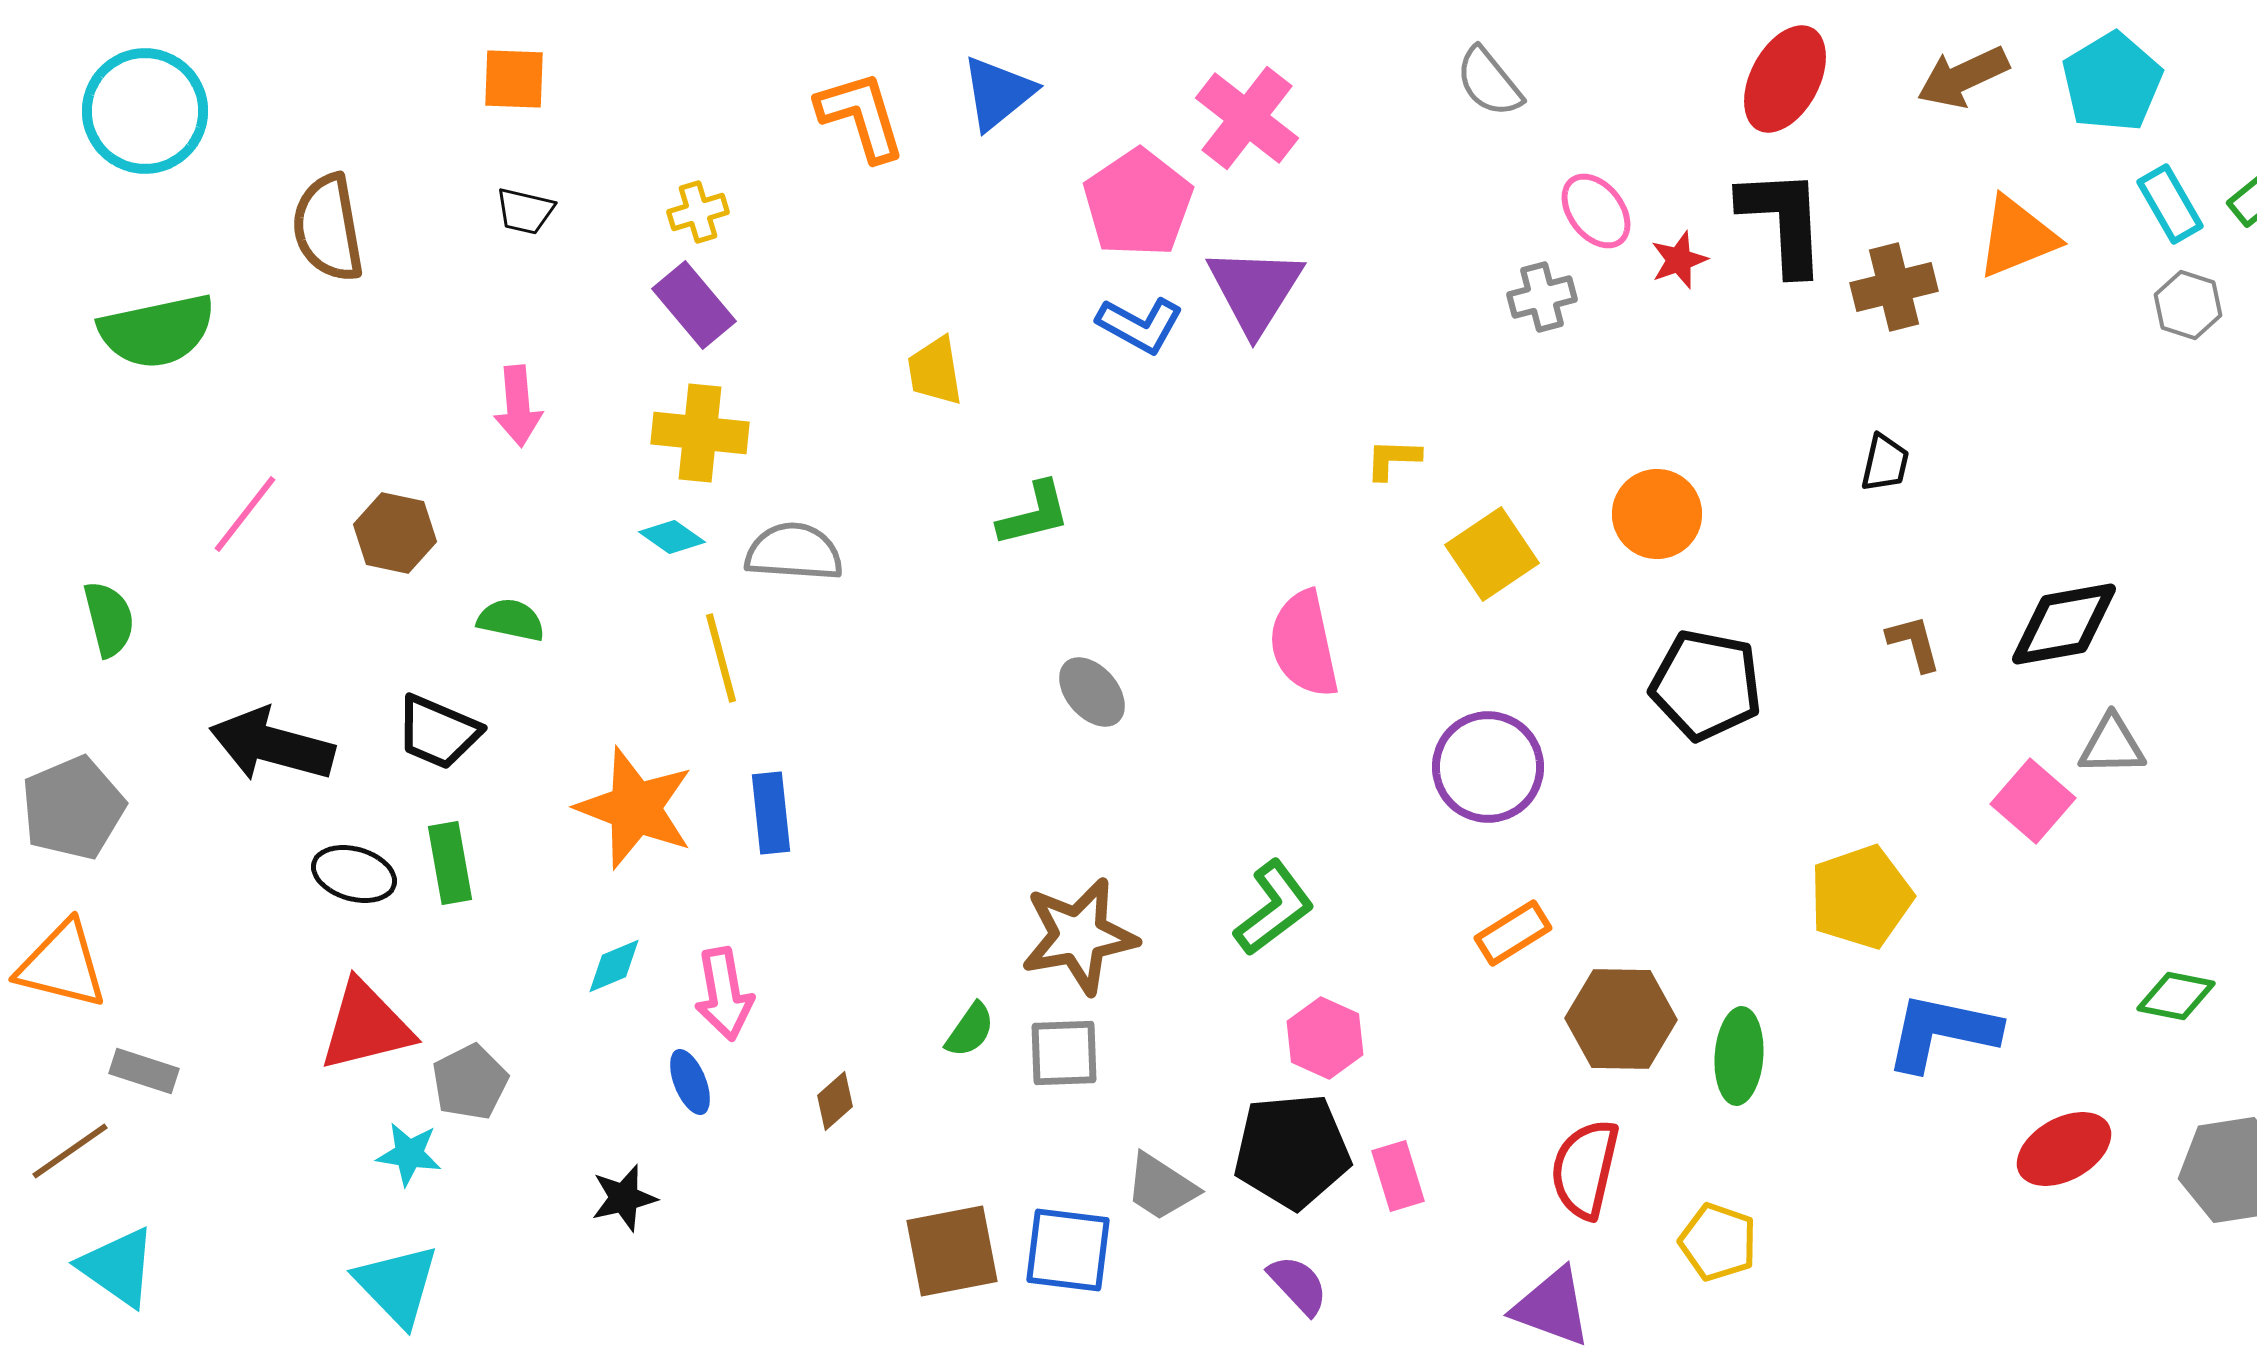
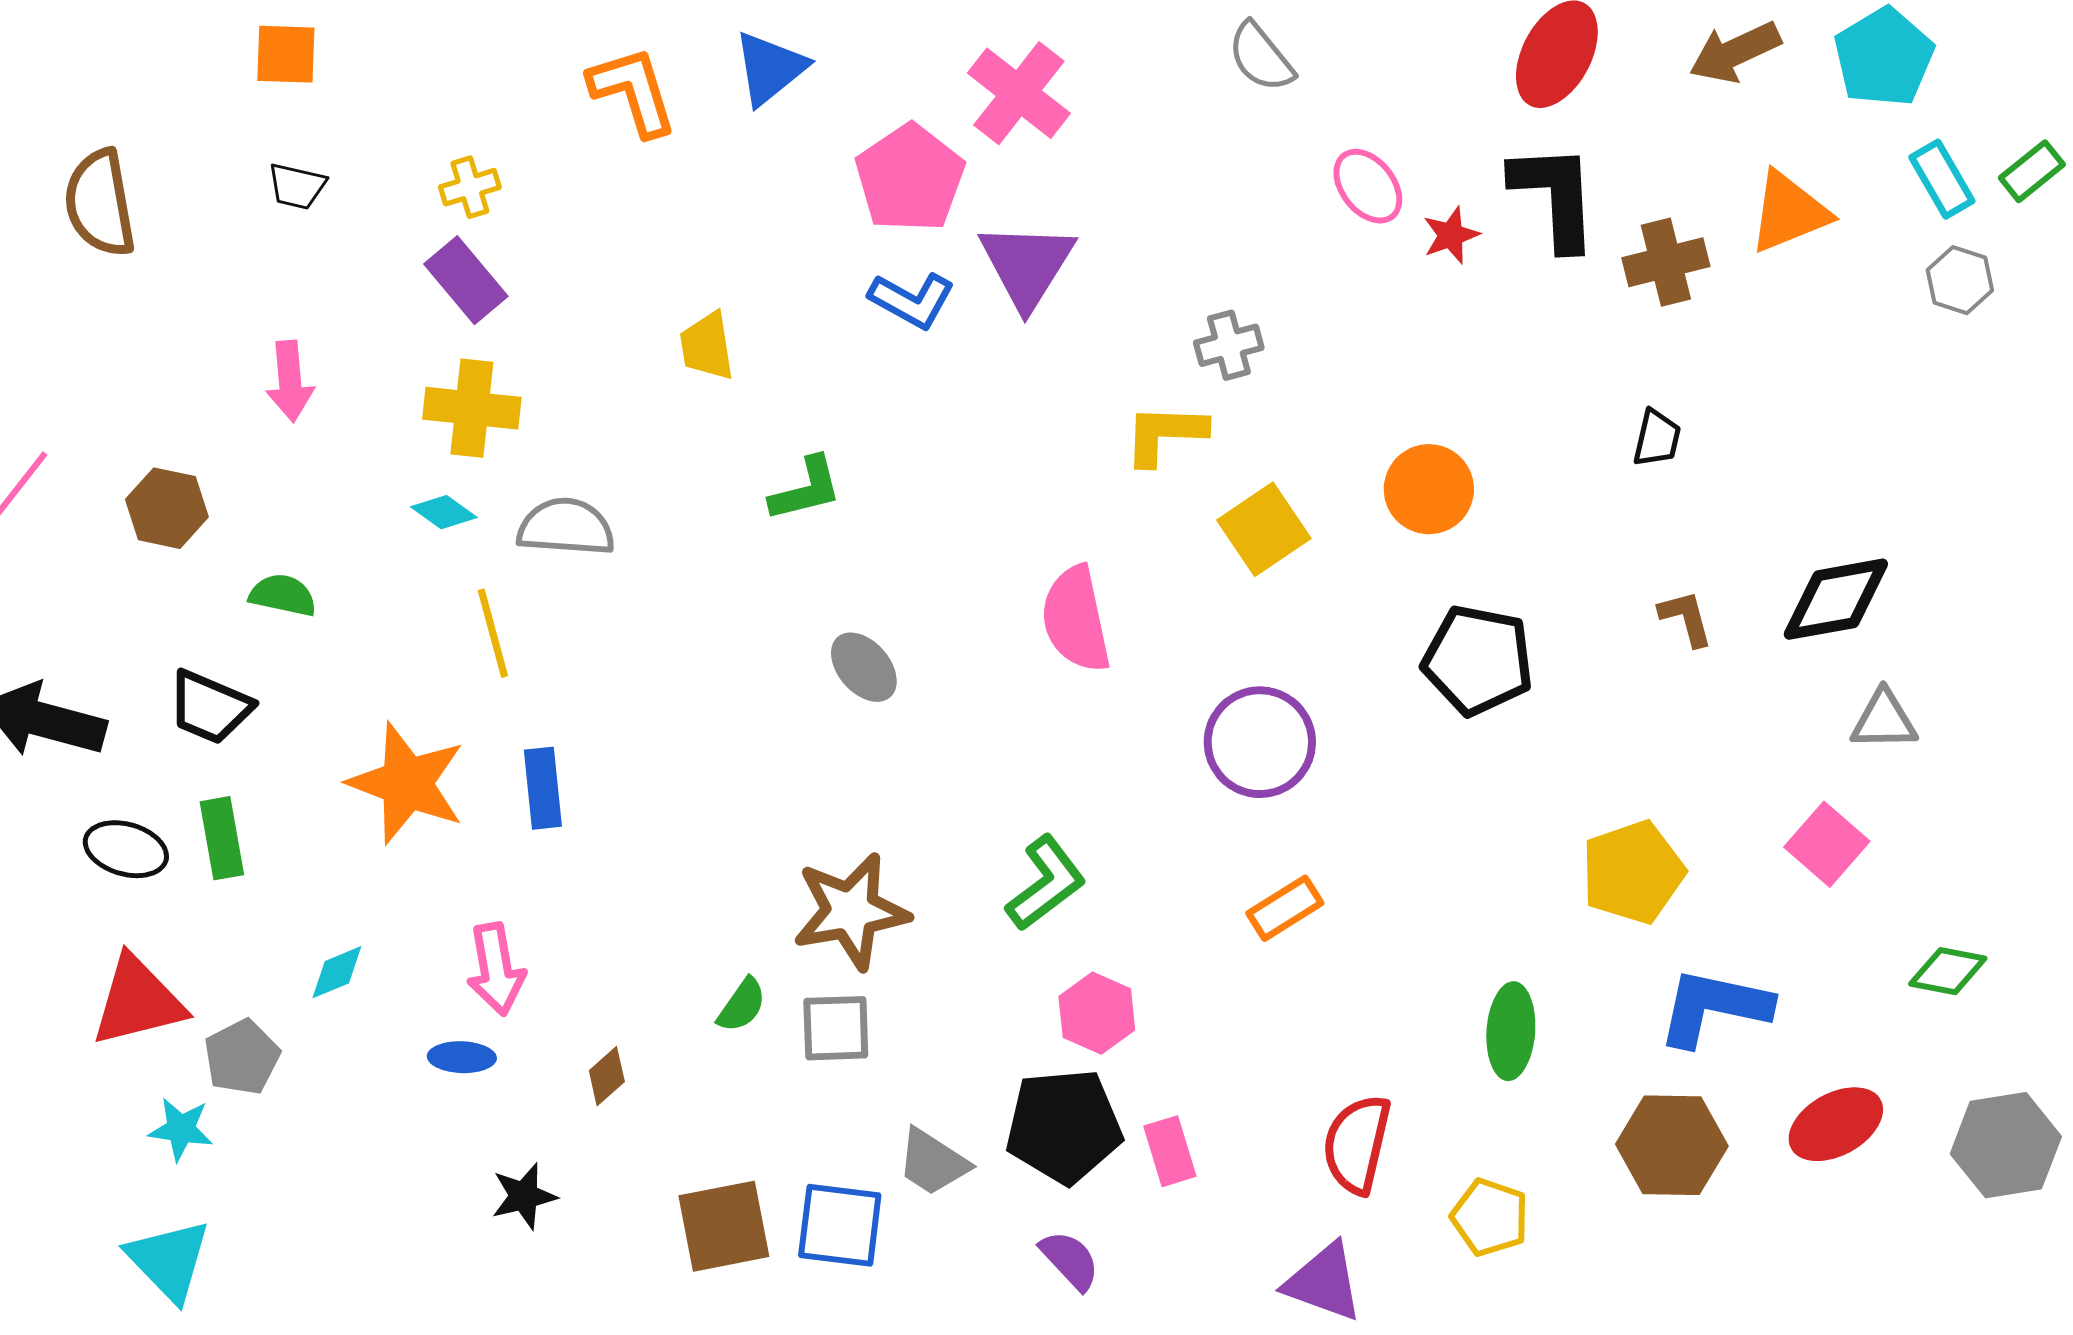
gray cross: (1542, 297) -> (1229, 345), moved
yellow L-shape: (1393, 459) -> (1165, 434), size x1.5
pink square: (2033, 801) -> (1827, 844), moved
cyan diamond: (614, 966) -> (337, 972), moved
brown hexagon: (1621, 1019) -> (1672, 1145), moved
blue ellipse: (690, 1082) -> (462, 1057), turned -66
black star: (624, 1198) -> (524, 1196), moved

